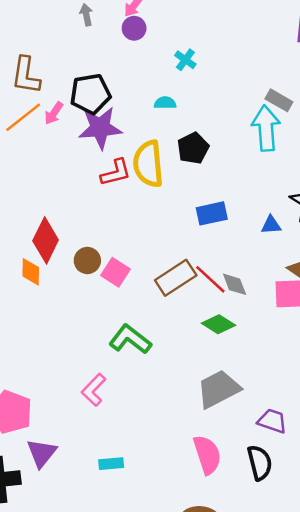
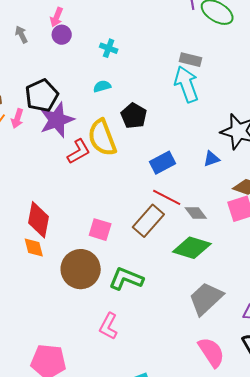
brown circle: (87, 260) -> (81, 269), moved, size x1.8
red line: (210, 279) -> (167, 197), moved
green diamond: (218, 324) -> (192, 248), size x1.4

